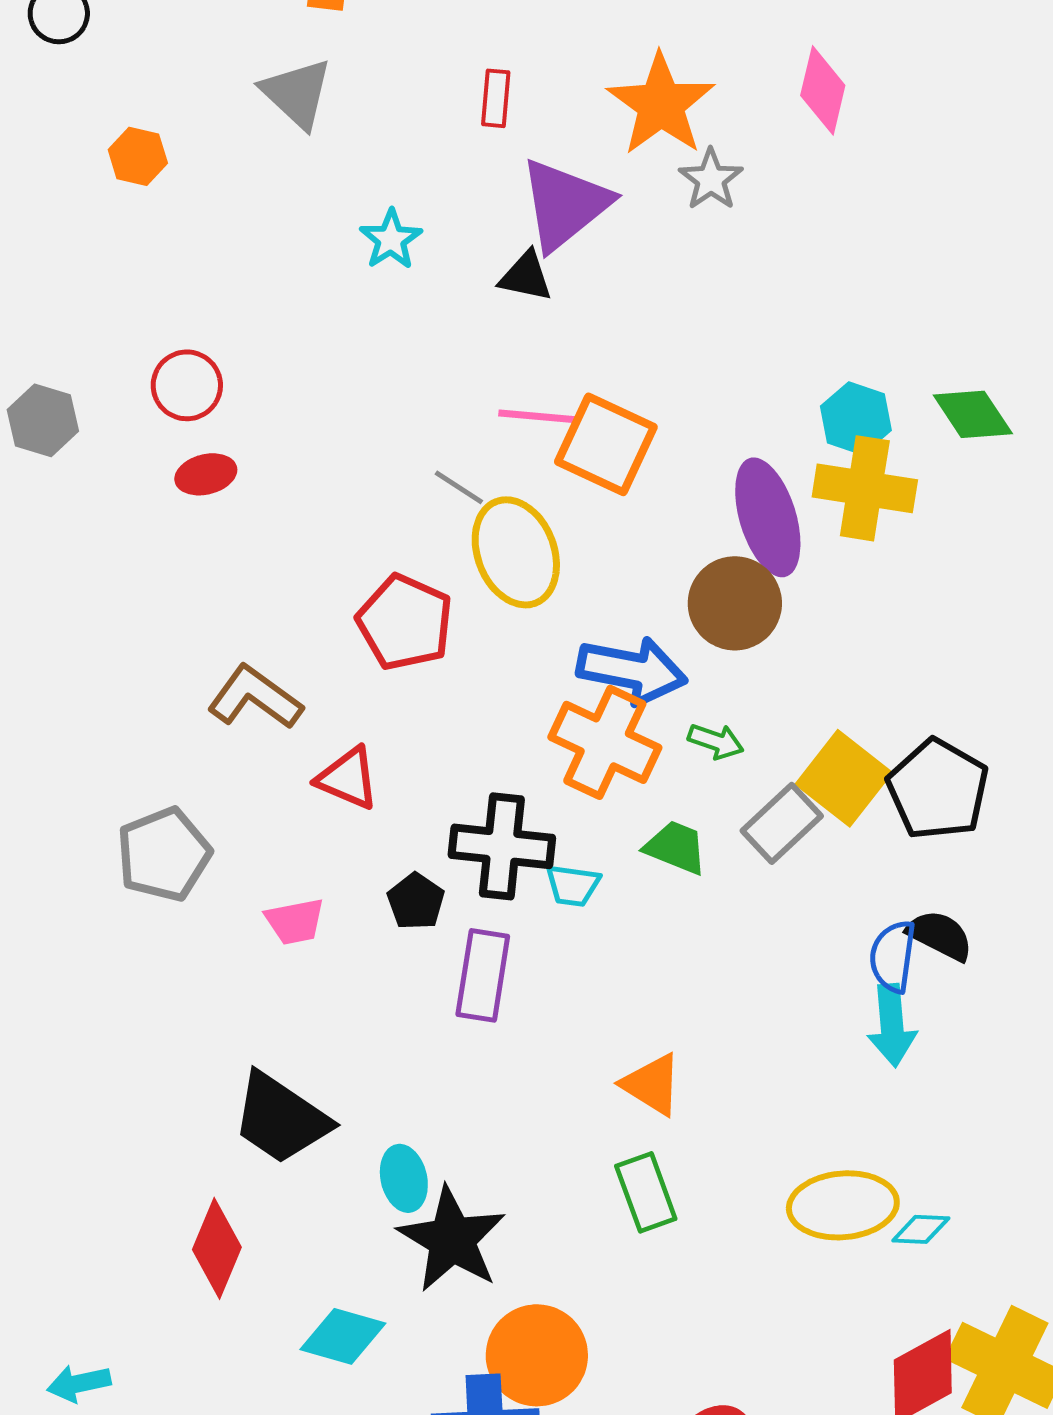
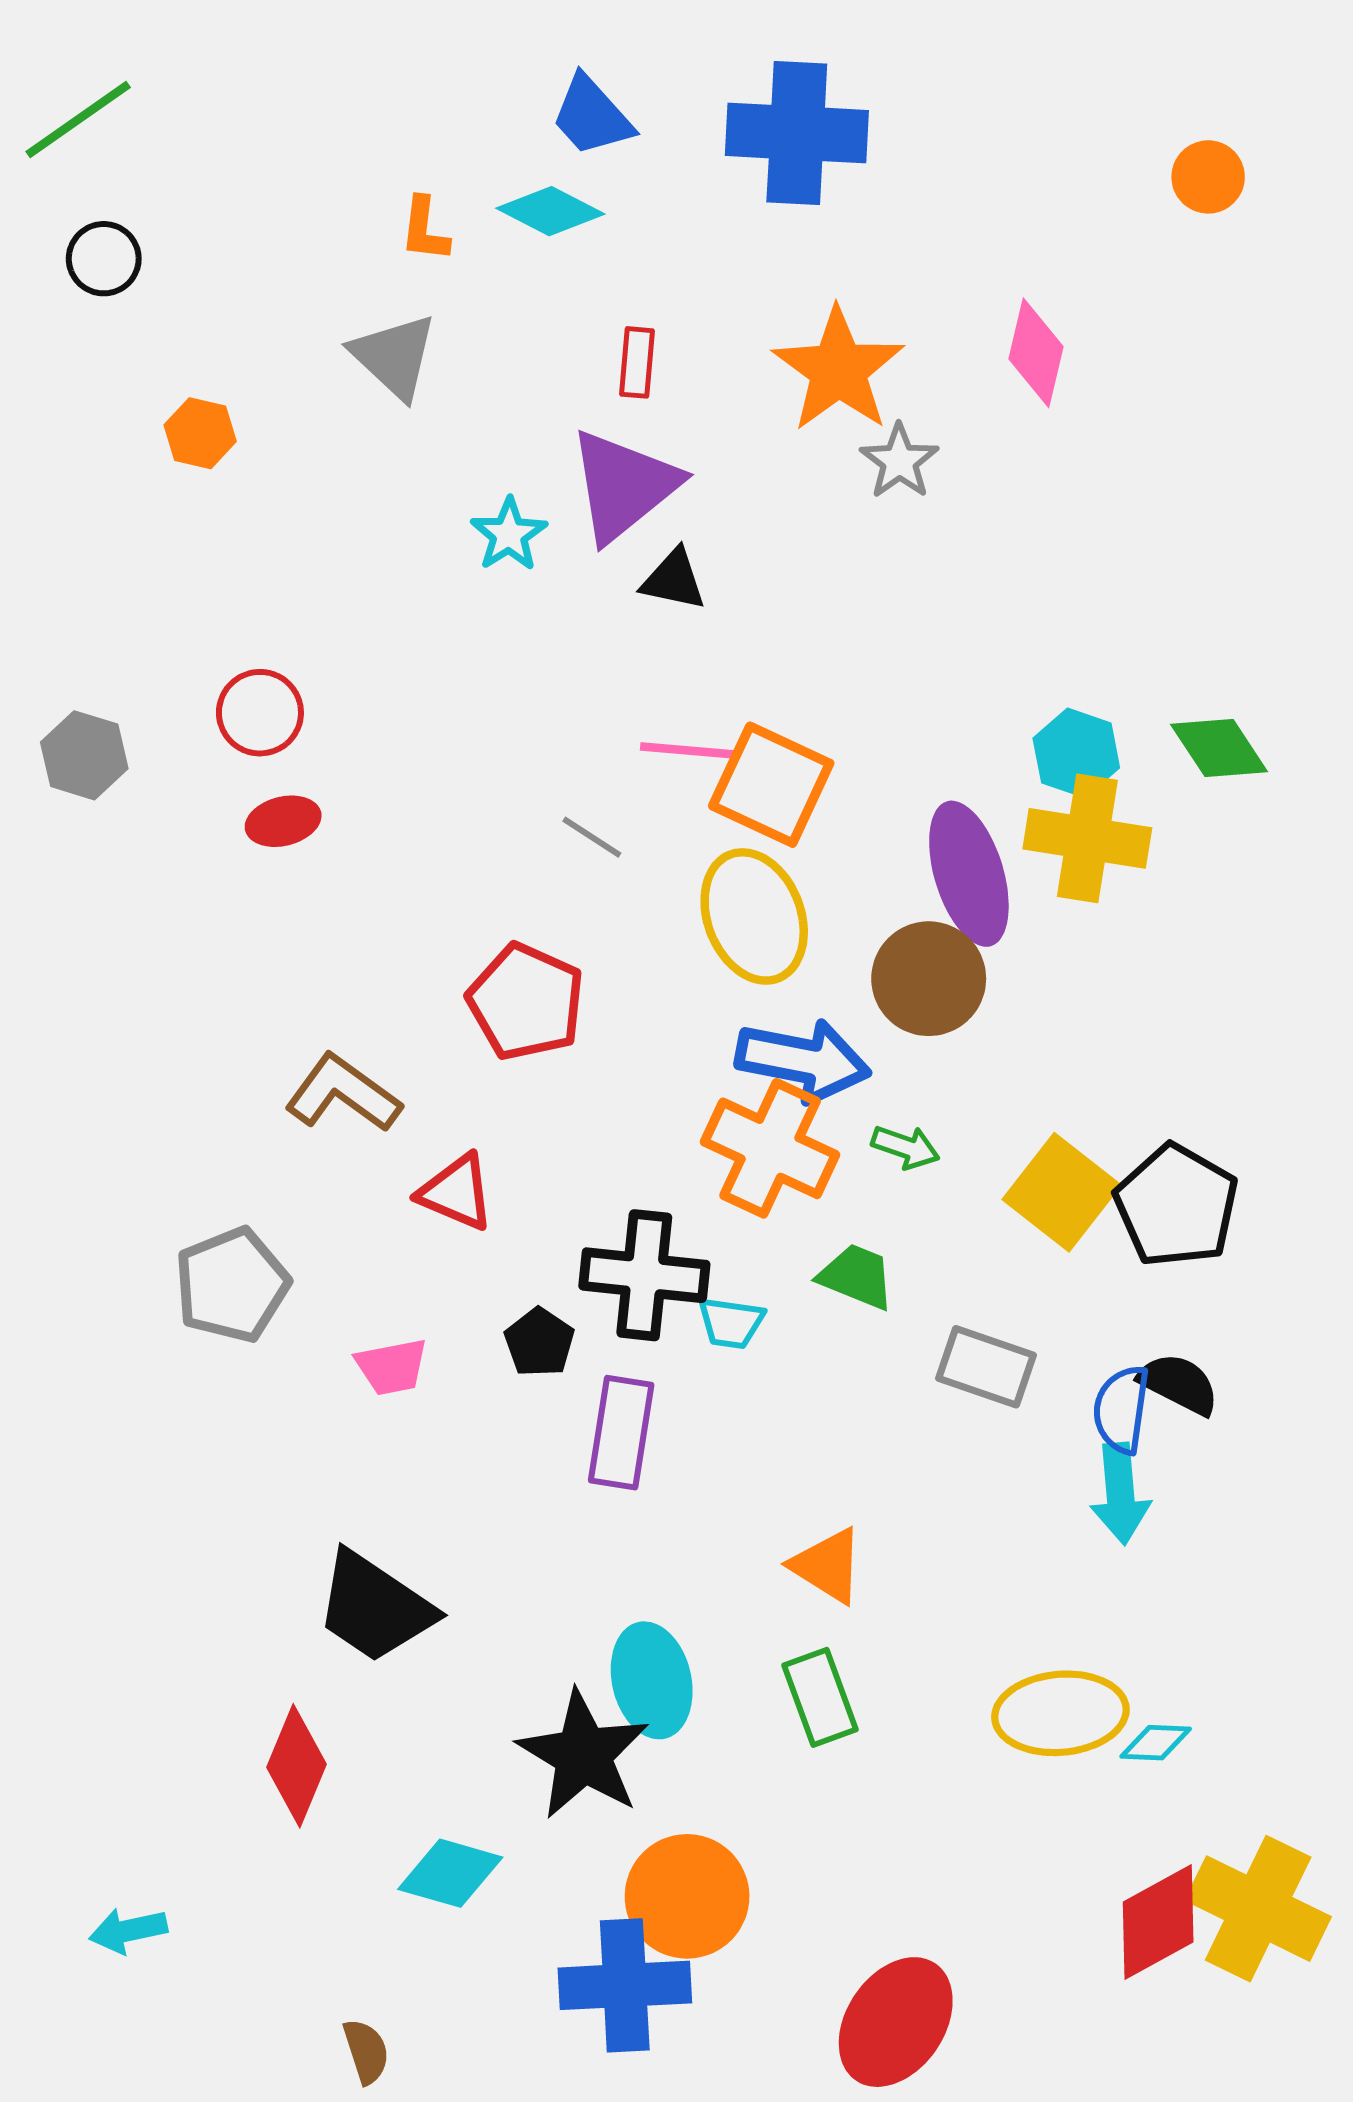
purple triangle: (565, 204) -> (624, 486), moved
yellow ellipse: (516, 552) -> (754, 916), moved
gray rectangle: (782, 823) -> (986, 1367), moved, turned 62
cyan ellipse: (404, 1178) -> (652, 1680), moved, size x1.4

